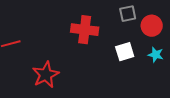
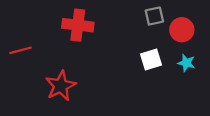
red cross: (85, 30) -> (78, 25), moved

